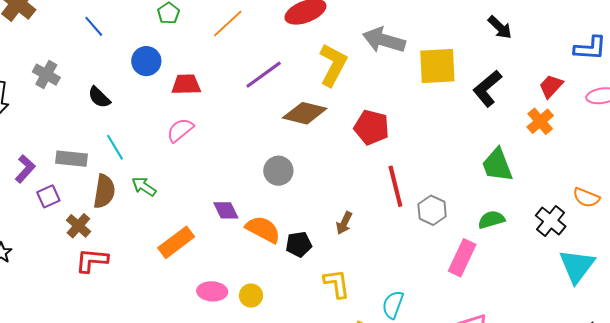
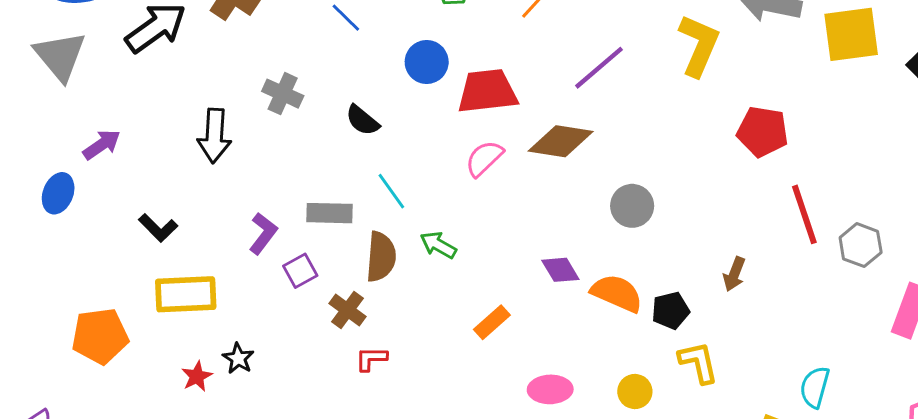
red trapezoid: (186, 84) -> (487, 91), size x1.4
brown diamond: (305, 113) -> (561, 141), moved
orange rectangle: (176, 242) -> (492, 322), size x0.7
red L-shape: (92, 260) -> (371, 359), size x0.7
yellow L-shape: (337, 284) -> (698, 362), moved
yellow circle: (251, 296) -> (635, 391), moved

